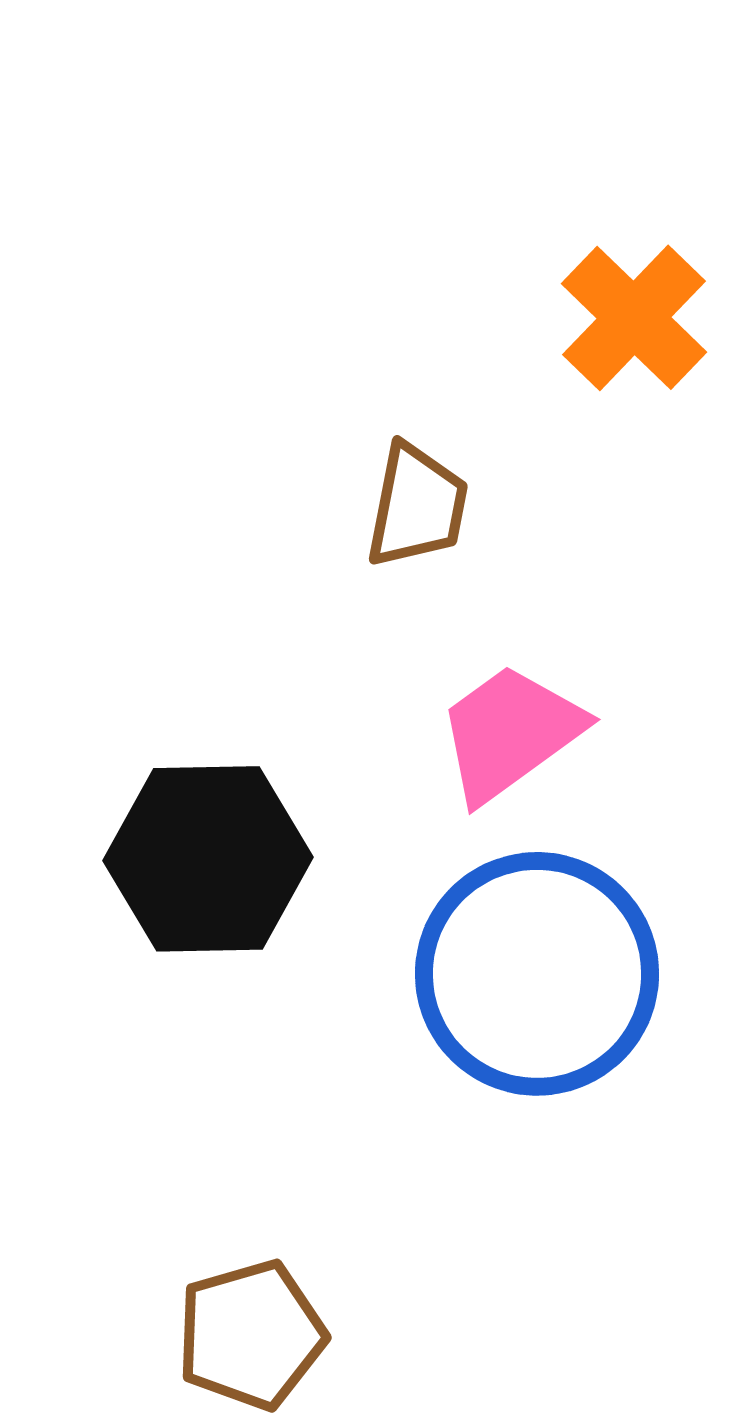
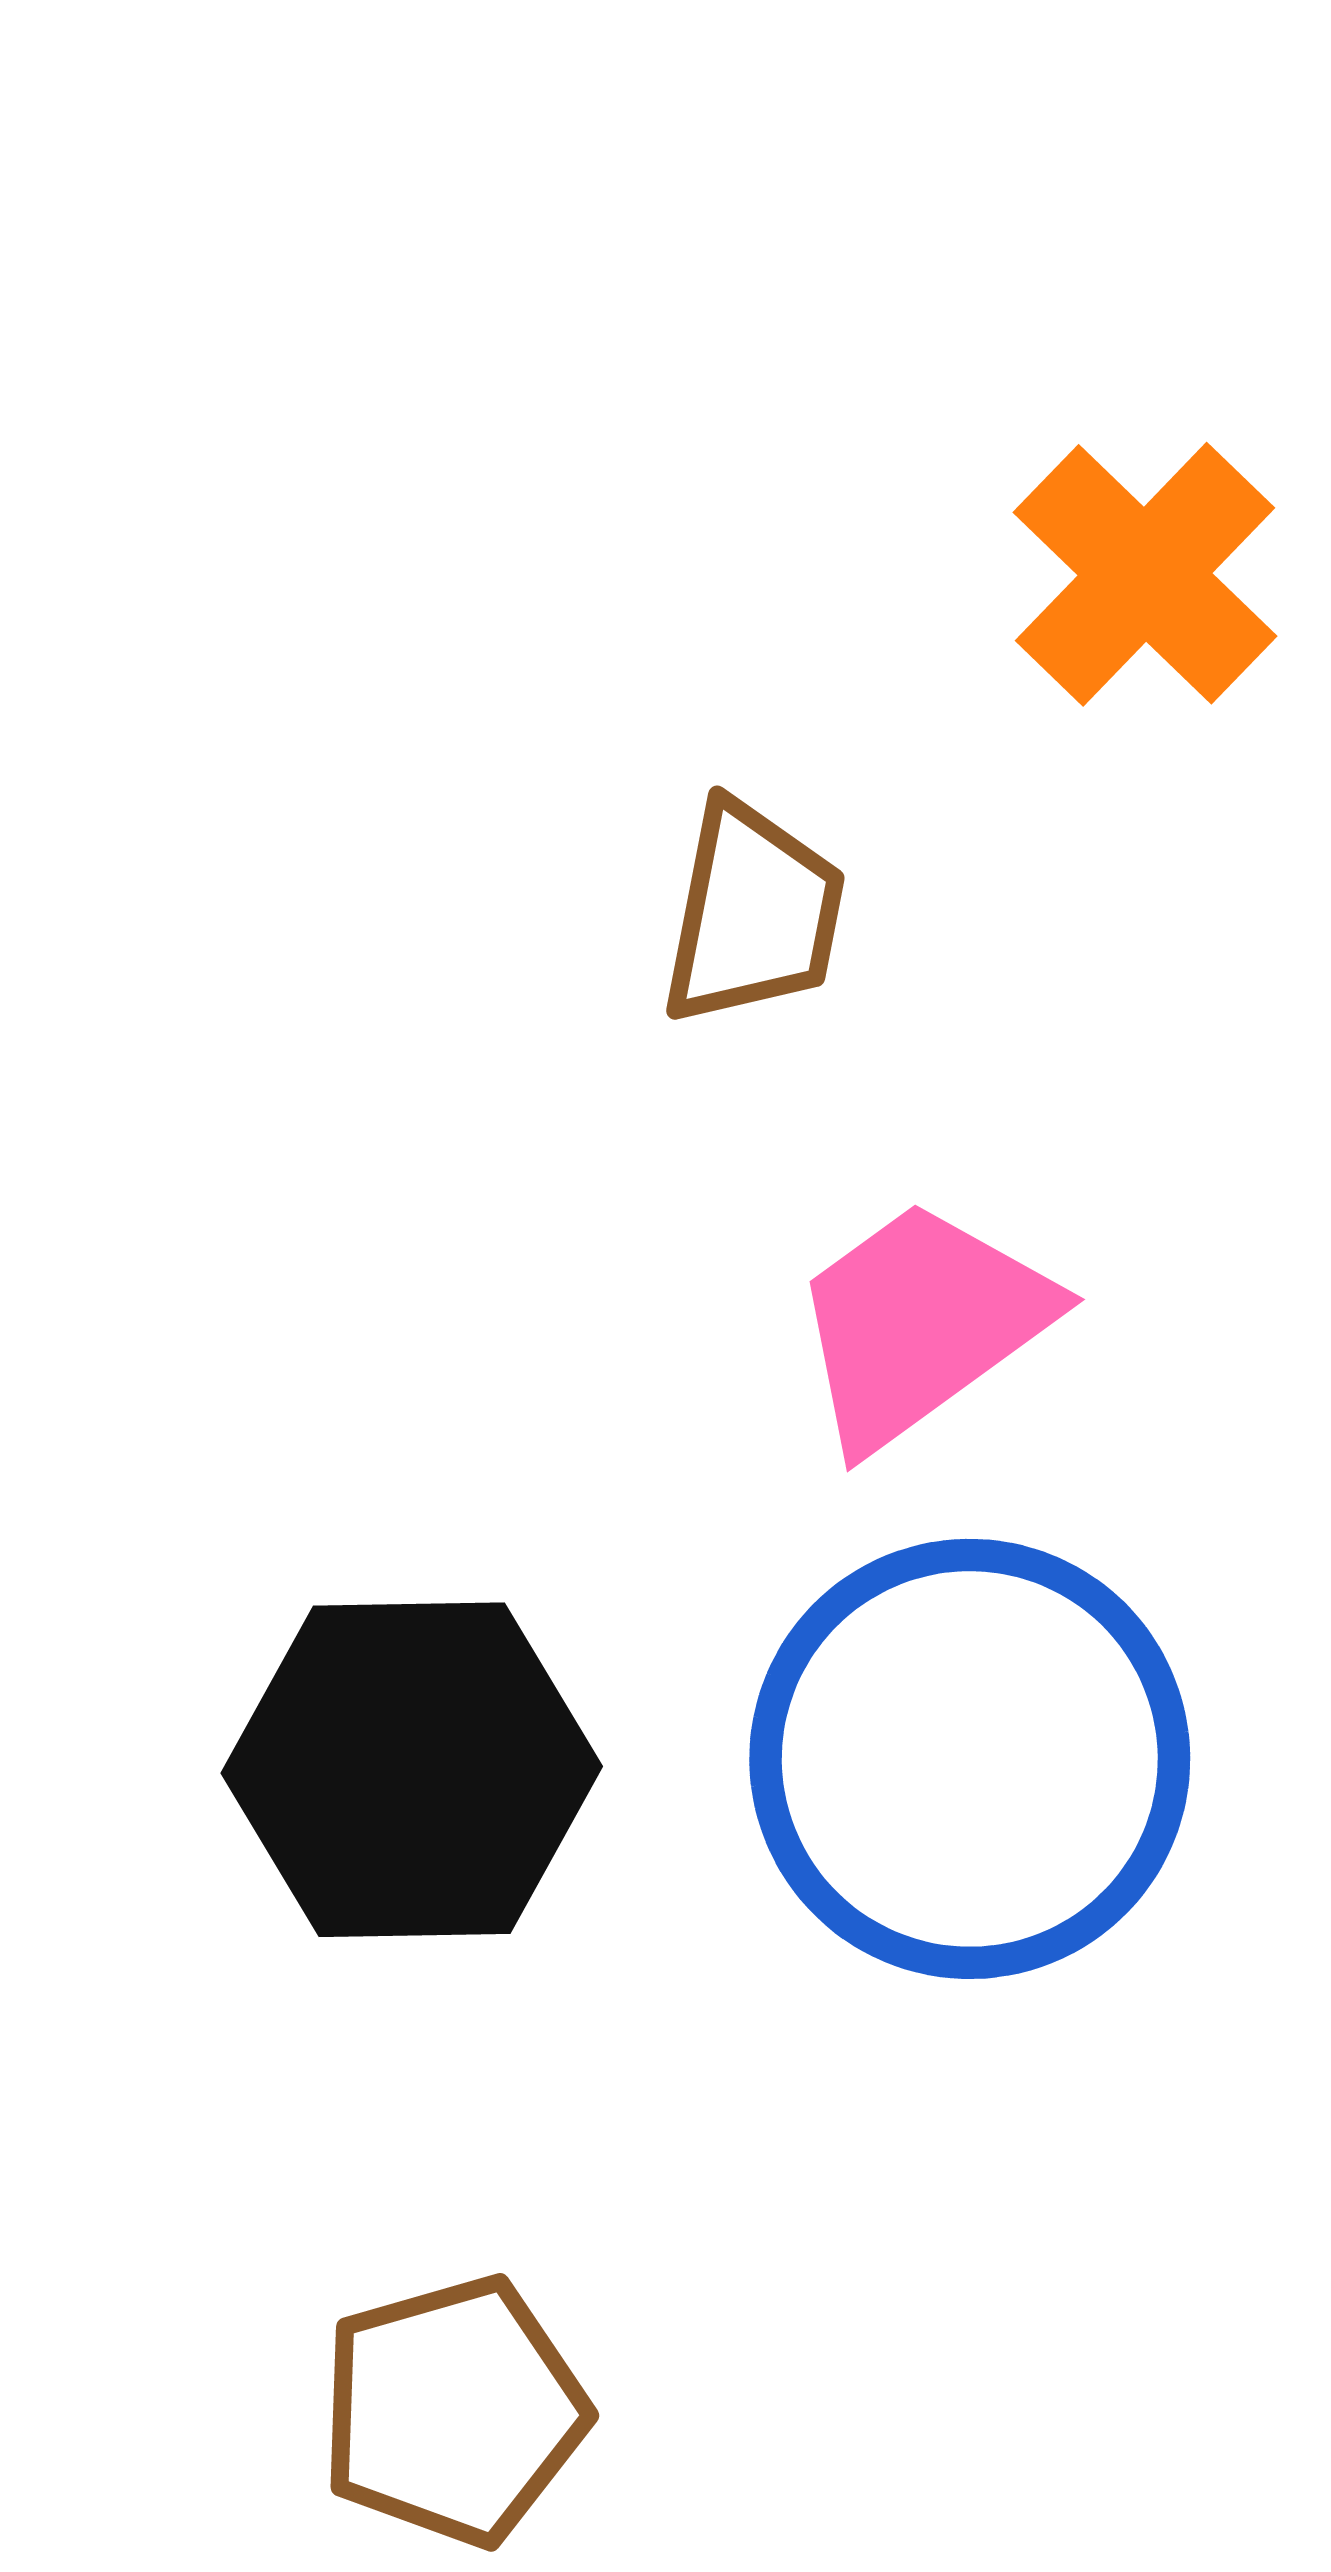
black hexagon: (208, 859) -> (412, 1770), moved

